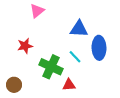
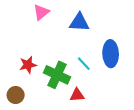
blue triangle: (79, 29) -> (79, 22), moved
red star: (25, 46) -> (28, 65), moved

